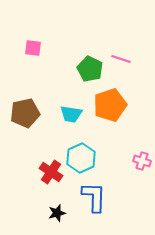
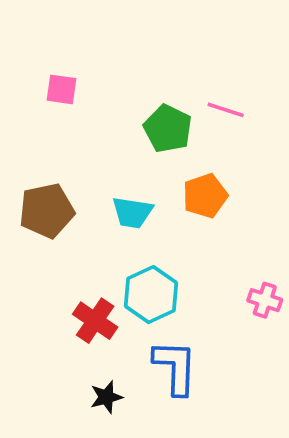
orange pentagon: (110, 105) -> (205, 196), size x0.7

